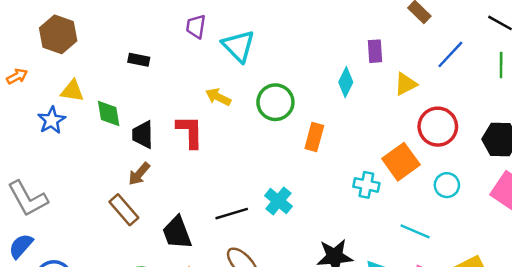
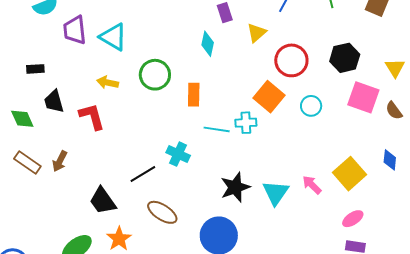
purple trapezoid: (196, 26) -> (75, 30), size x1.4
black trapezoid: (143, 135) -> (54, 101), moved
brown rectangle: (124, 210) -> (27, 162), moved
cyan line: (415, 231) -> (217, 129), moved

